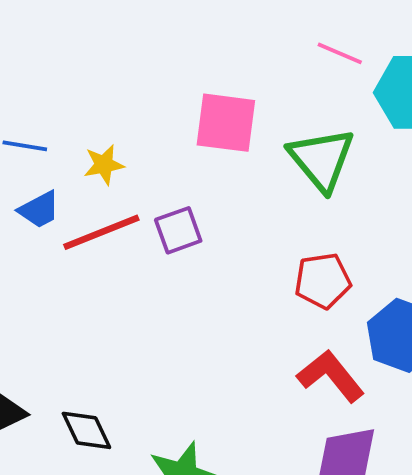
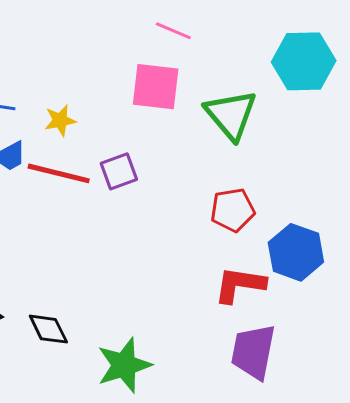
pink line: (340, 53) -> (173, 31), moved
red line: (101, 232) -> (59, 173), turned 36
red L-shape: (331, 376) -> (240, 285), turned -42

